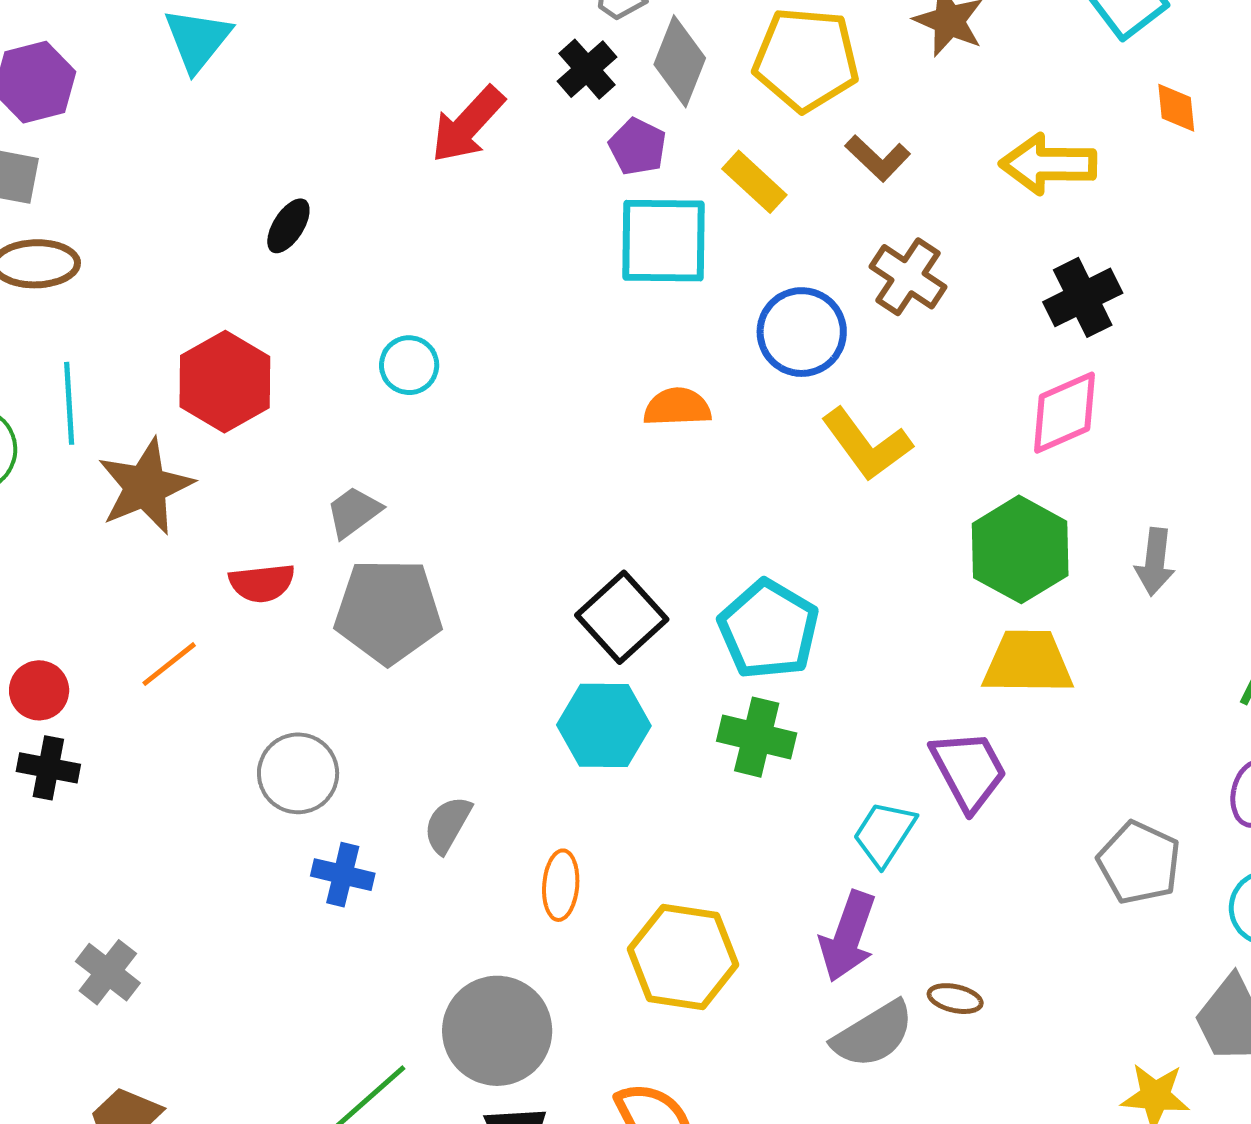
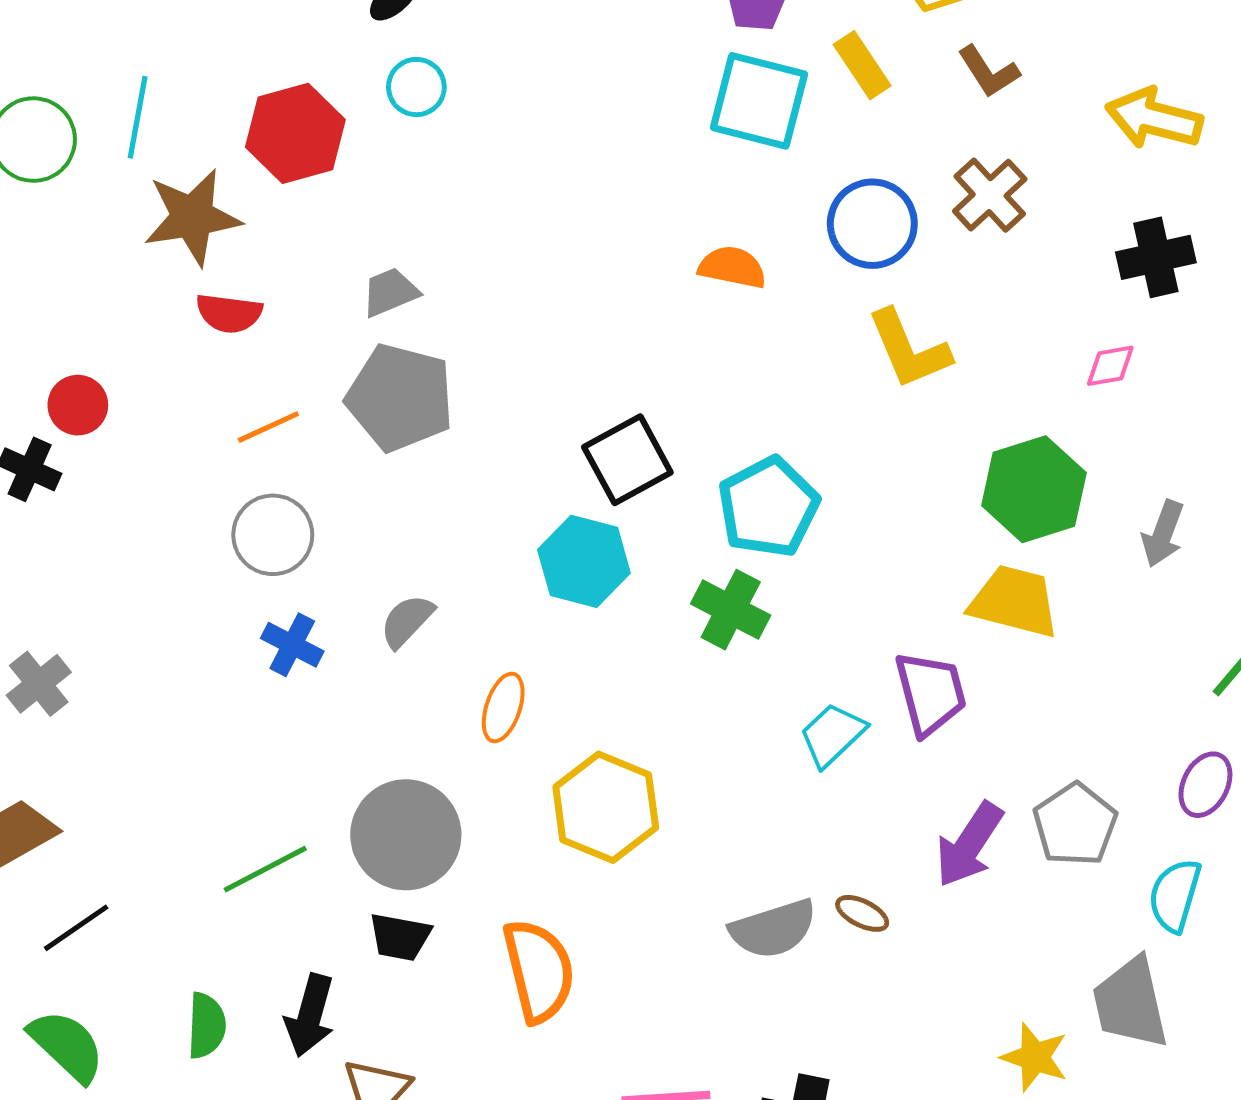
cyan circle: (409, 365) -> (416, 87), moved
pink diamond: (1064, 413) -> (1110, 366), size x0.6
red semicircle: (262, 583) -> (229, 313), moved
orange line: (169, 664) -> (268, 427), moved
red circle: (39, 690) -> (78, 405), moved
purple arrow: (848, 936) -> (969, 845), moved

